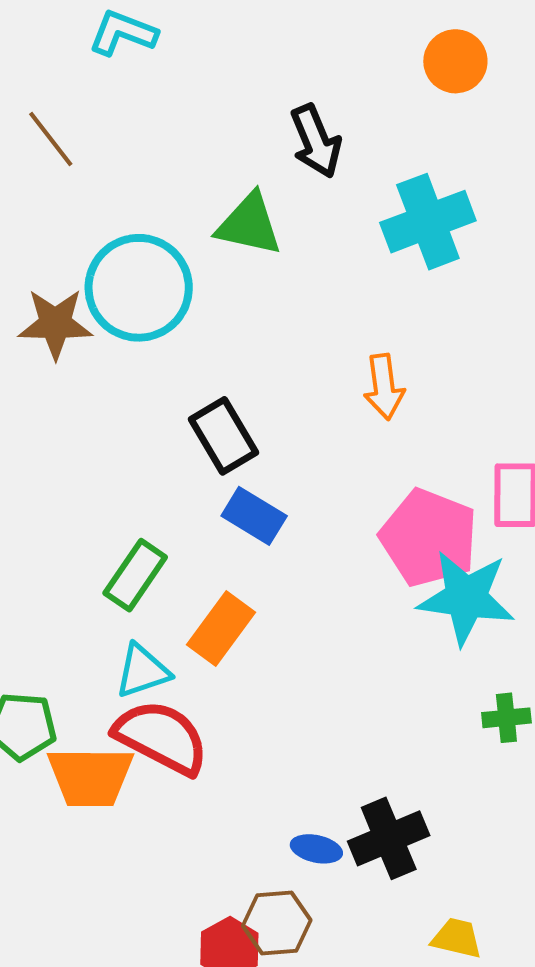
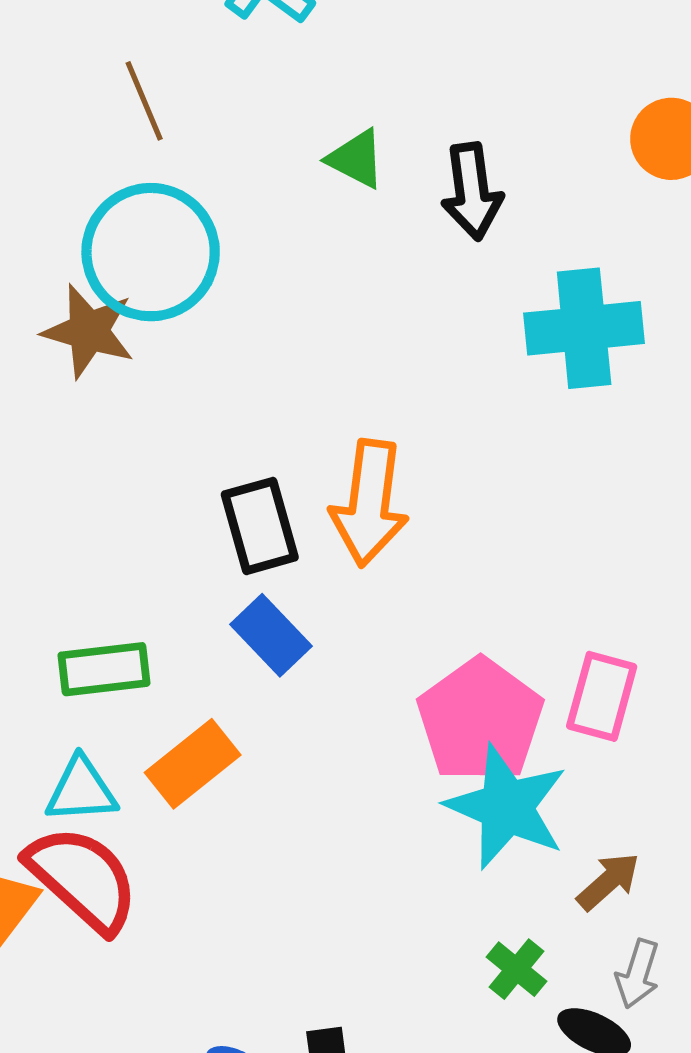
green triangle: (249, 224) -> (356, 159), moved, size x0.7
cyan circle: (139, 288) -> (151, 252), moved
orange arrow: (384, 387) -> (369, 503), moved, size x1.5
green rectangle: (135, 575) -> (104, 669), turned 34
green cross: (506, 718) -> (517, 969), turned 30

